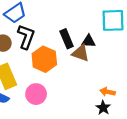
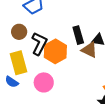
black L-shape: (26, 37) -> (39, 44), moved

